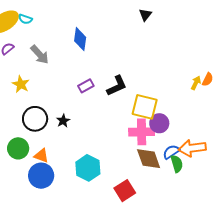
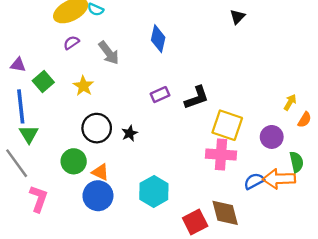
orange semicircle: (208, 79) -> (305, 120), moved
purple circle: (159, 123) -> (272, 137), moved
brown diamond: (149, 159) -> (225, 213), moved
green semicircle: (177, 164) -> (297, 162), moved

